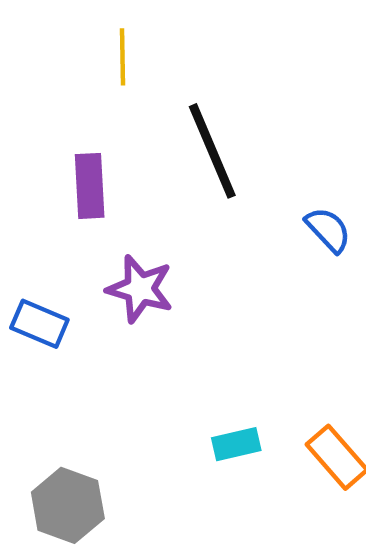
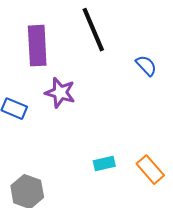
purple rectangle: (90, 186) -> (37, 46), size x1.4

